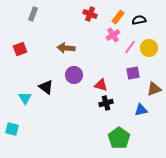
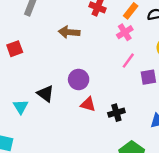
pink line: (130, 47) -> (128, 61), moved
brown arrow: (66, 48) -> (69, 32), moved
red triangle: (101, 85) -> (88, 104), moved

